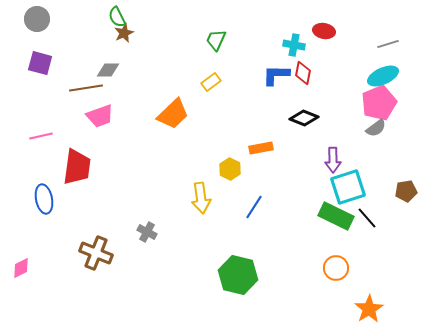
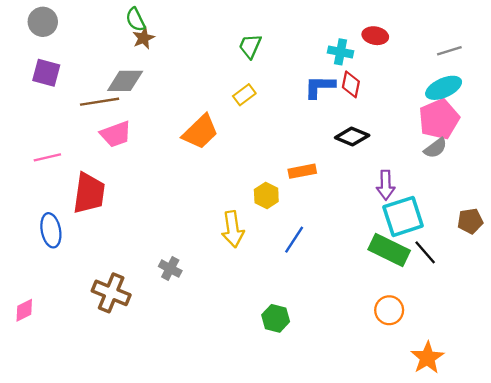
gray diamond: (108, 70) -> (125, 81), size x1.4
green hexagon: (238, 275) -> (276, 318), size x0.6

